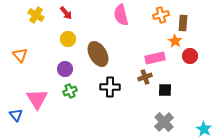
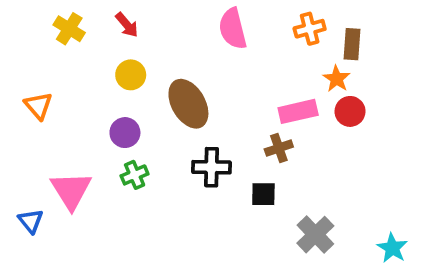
red circle: (190, 56) -> (350, 111), moved
black square: (165, 90) -> (263, 194), moved

